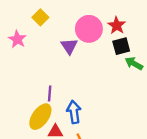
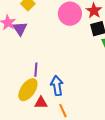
purple triangle: (69, 46) -> (20, 29), moved

